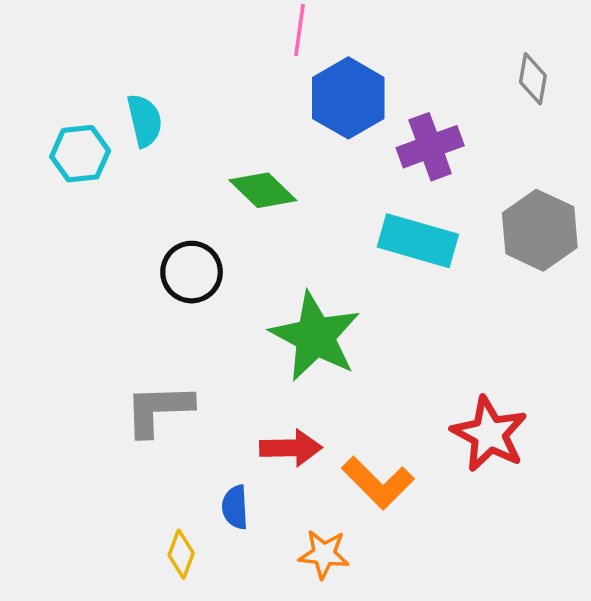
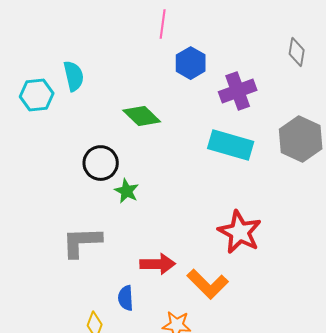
blue hexagon: (348, 98) -> (191, 63), size x0.7
green star: (315, 336) -> (127, 191), moved, size x0.5
red star: (489, 434) -> (240, 232), moved

